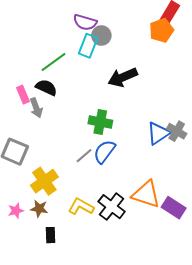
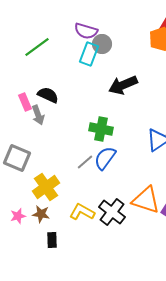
green line: (53, 62) -> (37, 47), moved

